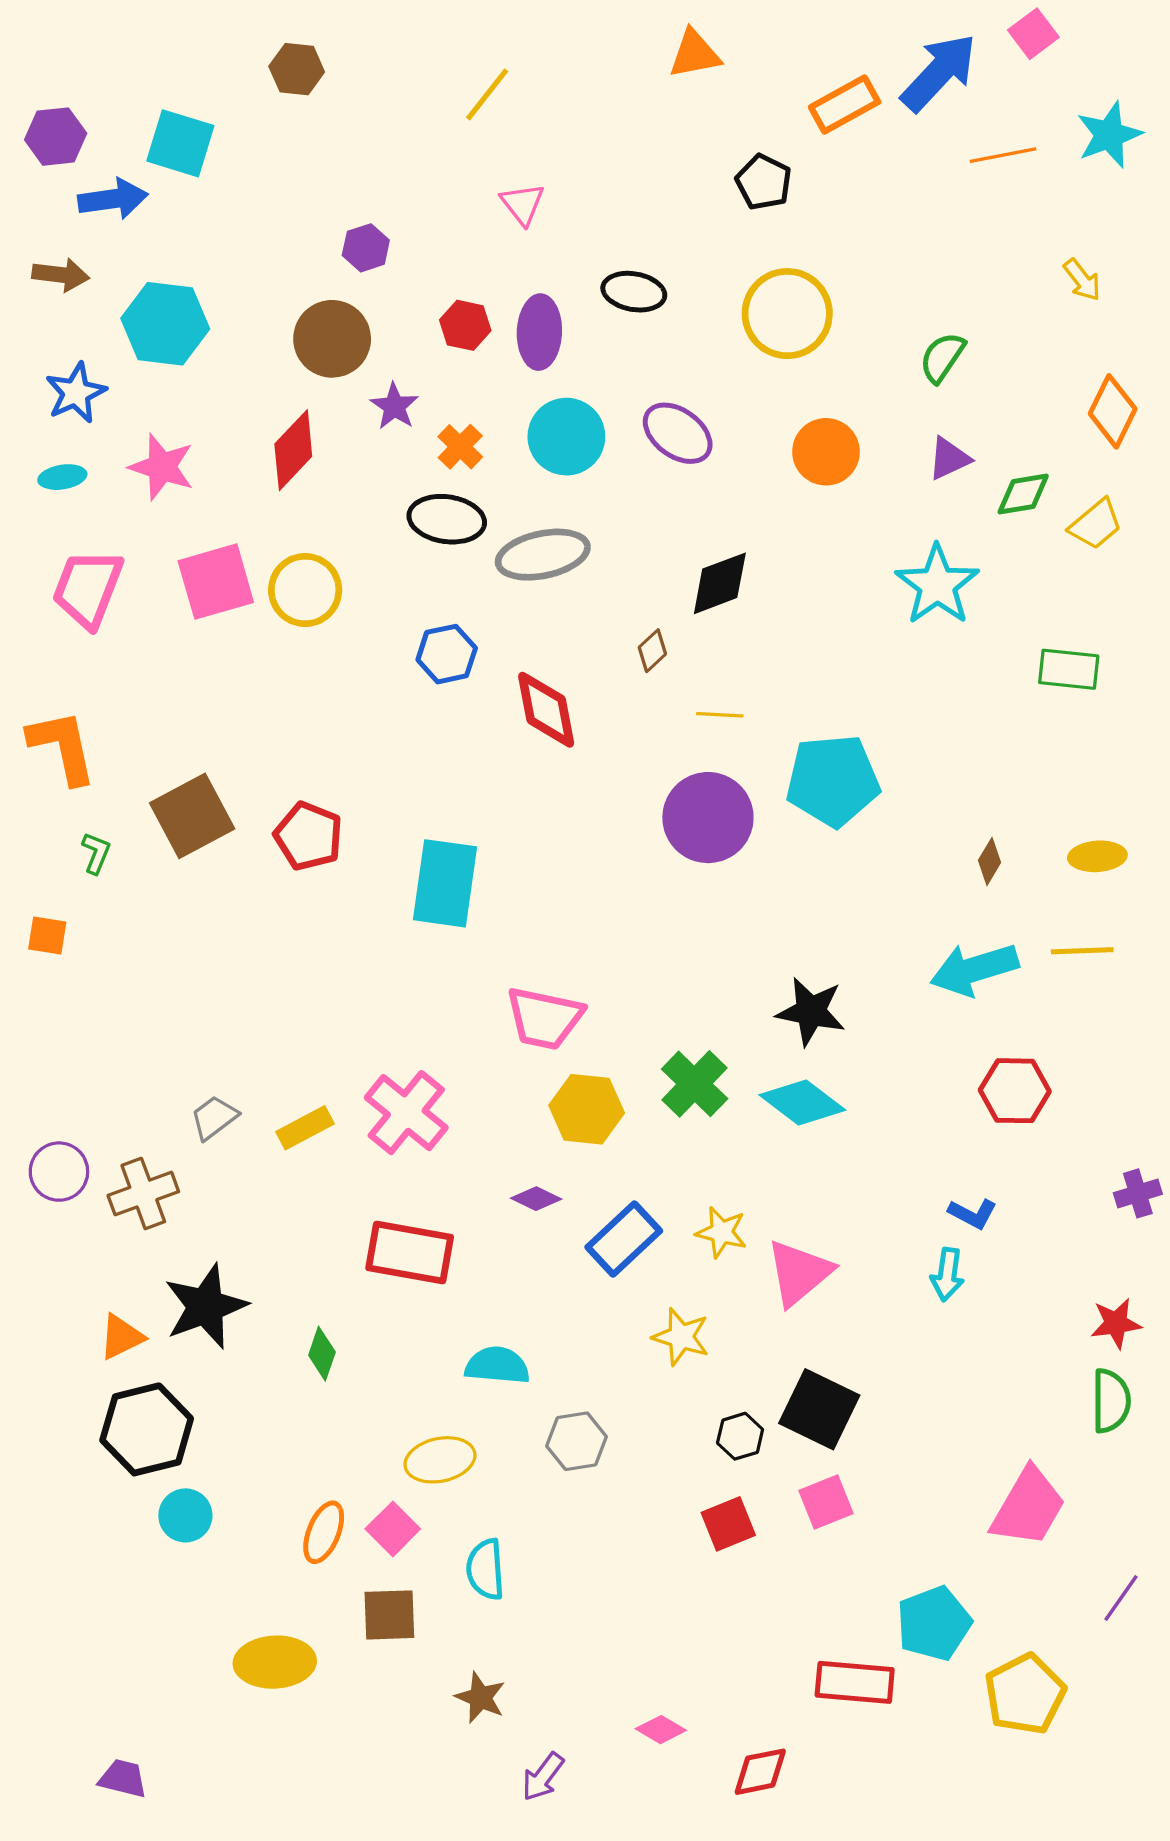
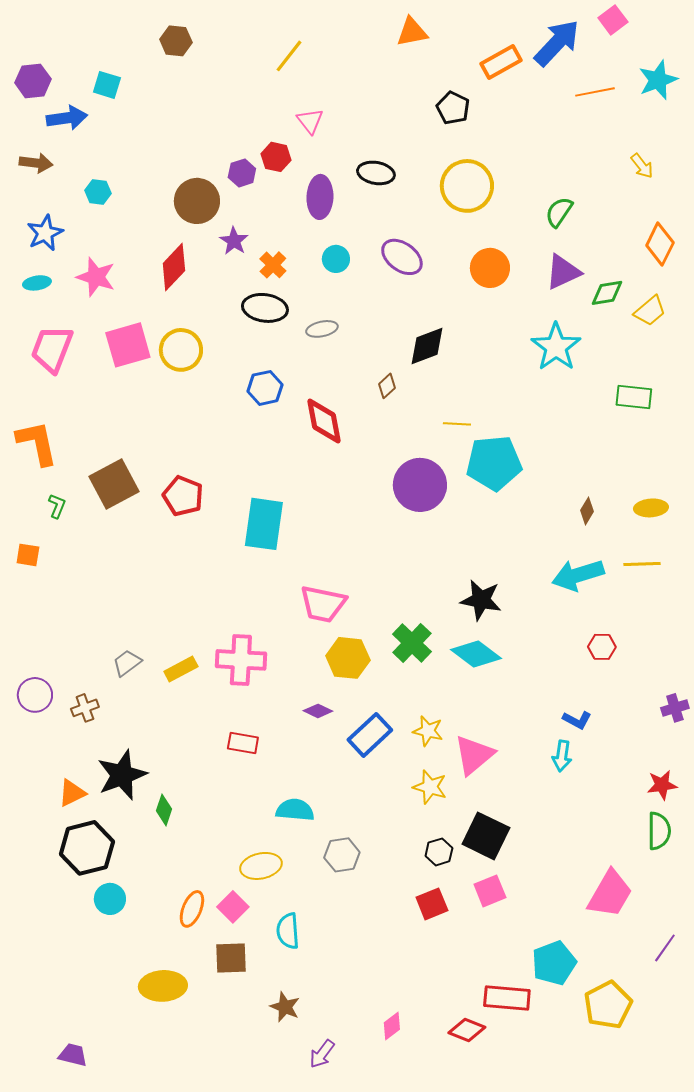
cyan square: (180, 143) -> (107, 85), size x0.7
purple hexagon: (366, 248) -> (242, 173), moved
cyan hexagon: (165, 324) -> (98, 192), size x0.5
red hexagon: (465, 325) -> (276, 157), moved
cyan circle: (566, 437) -> (336, 259), size x0.6
purple triangle: (949, 459) -> (563, 272), size x1.4
gray ellipse: (543, 555) -> (322, 329), size x0.6
yellow line: (720, 715) -> (457, 424), moved
red hexagon: (1015, 1091) -> (602, 647), size x0.7
pink cross: (406, 1113) -> (241, 660), turned -36
brown cross: (143, 1193) -> (85, 708), size x0.7
red rectangle: (410, 1252) -> (243, 743), size x0.6
yellow star: (681, 1337) -> (430, 787), moved
green diamond: (322, 1354) -> (164, 810), moved
pink diamond: (661, 1730) -> (392, 1026), turned -68
red diamond: (760, 1772) -> (467, 1030), moved, turned 33

